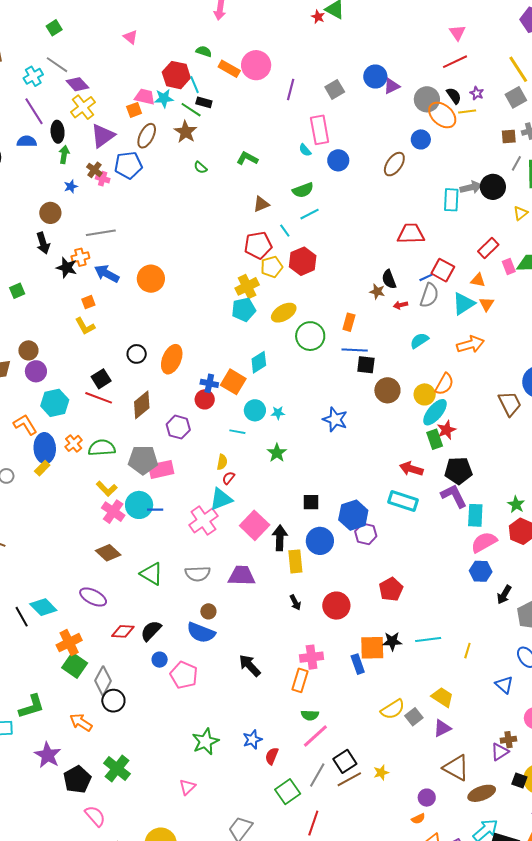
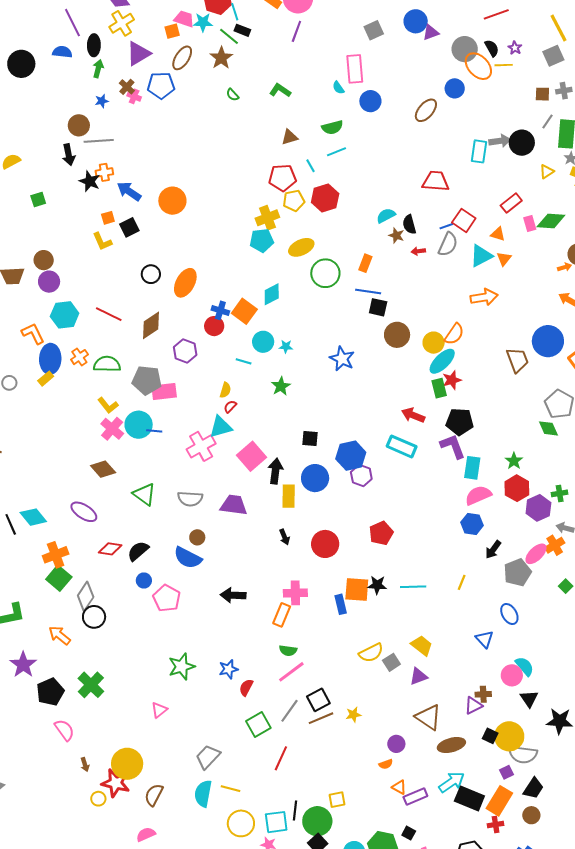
purple line: (291, 89) -> (296, 31), moved
gray line: (101, 233) -> (99, 141), moved
cyan semicircle: (419, 341) -> (386, 216), moved
black square: (101, 379) -> (129, 227), moved
yellow line: (467, 651) -> (462, 582), moved
black arrow: (250, 666) -> (233, 595), turned -50

